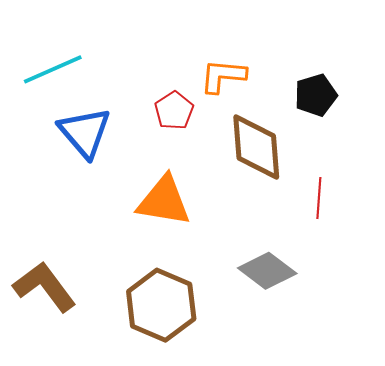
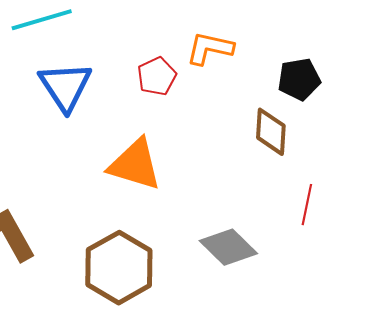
brown diamond: (256, 147) -> (271, 132), moved, size x0.7
red line: (319, 198) -> (307, 205), moved

